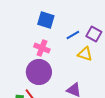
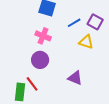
purple circle: (39, 72) -> (40, 60), size x0.7

